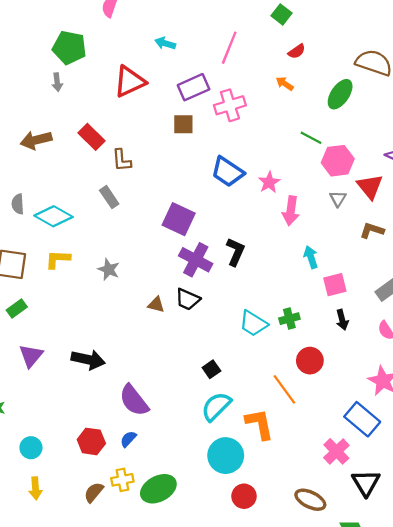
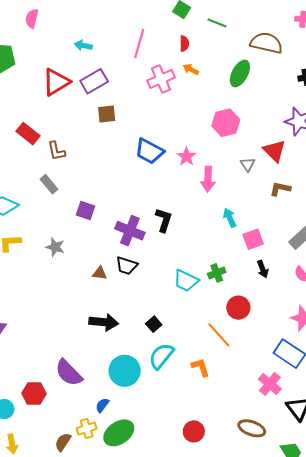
red semicircle: (297, 51) -> (184, 44), moved, turned -49
purple rectangle: (194, 87) -> (94, 81), moved
pink cross: (230, 105) -> (161, 79), moved
green line: (311, 138) -> (217, 23), moved
pink hexagon: (338, 161) -> (226, 123), moved
purple square: (179, 219) -> (86, 210), moved, size x0.7
black arrow: (88, 360) -> (104, 322), moved
purple semicircle: (134, 400) -> (69, 373), moved
orange L-shape: (259, 424) -> (201, 367), size x0.7
blue semicircle: (128, 439) -> (102, 405), moved
red hexagon: (91, 441) -> (34, 394), moved
cyan circle: (226, 456) -> (125, 371), moved

